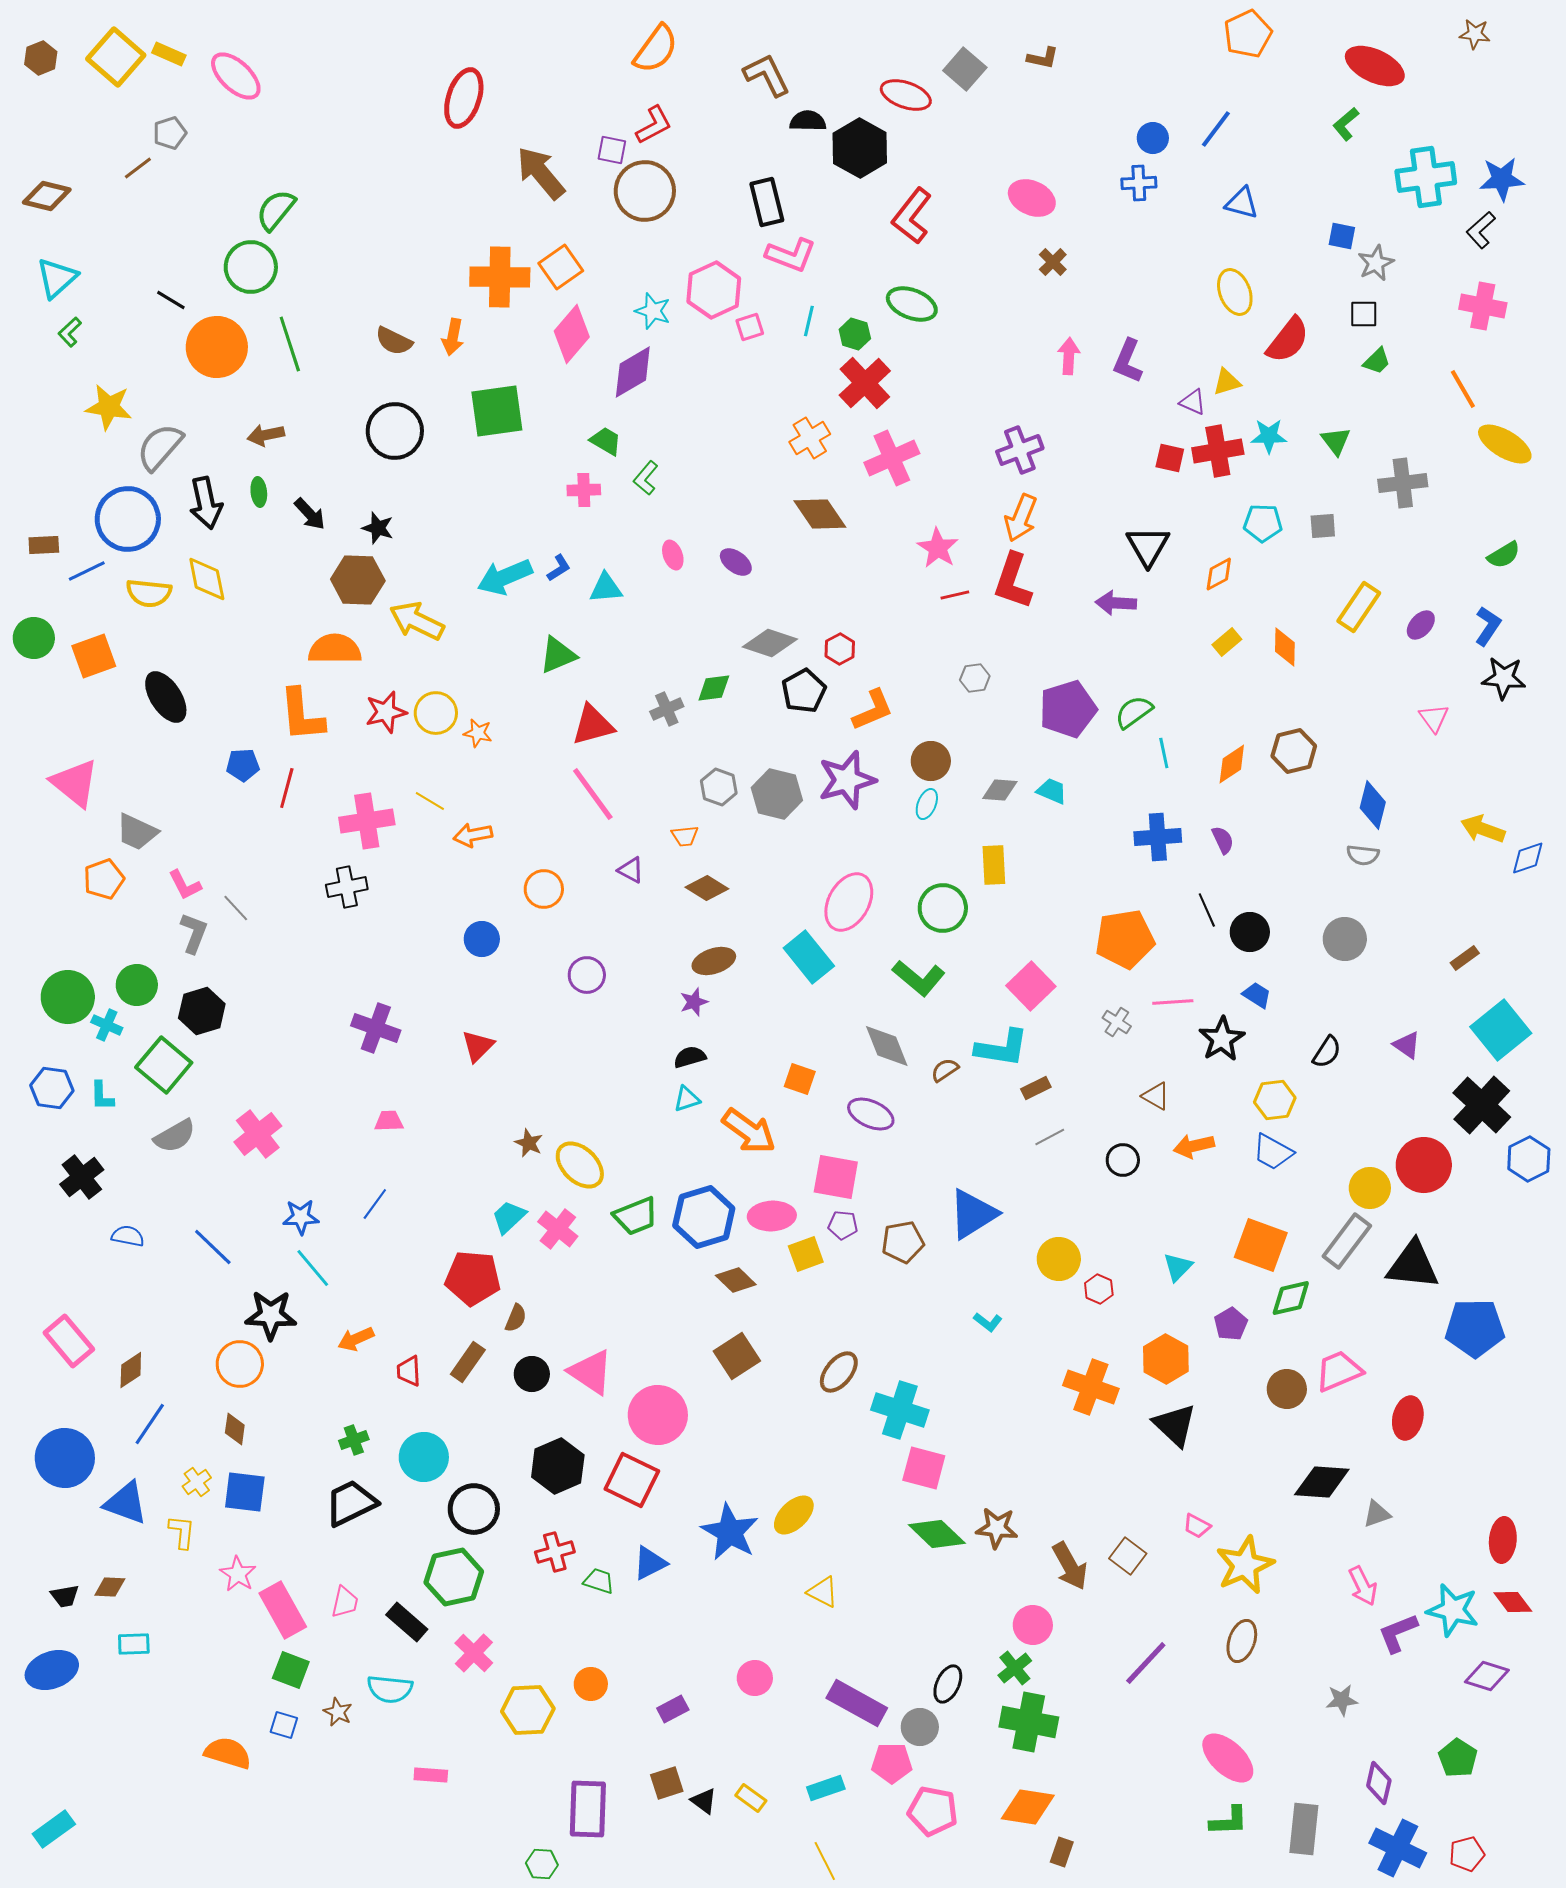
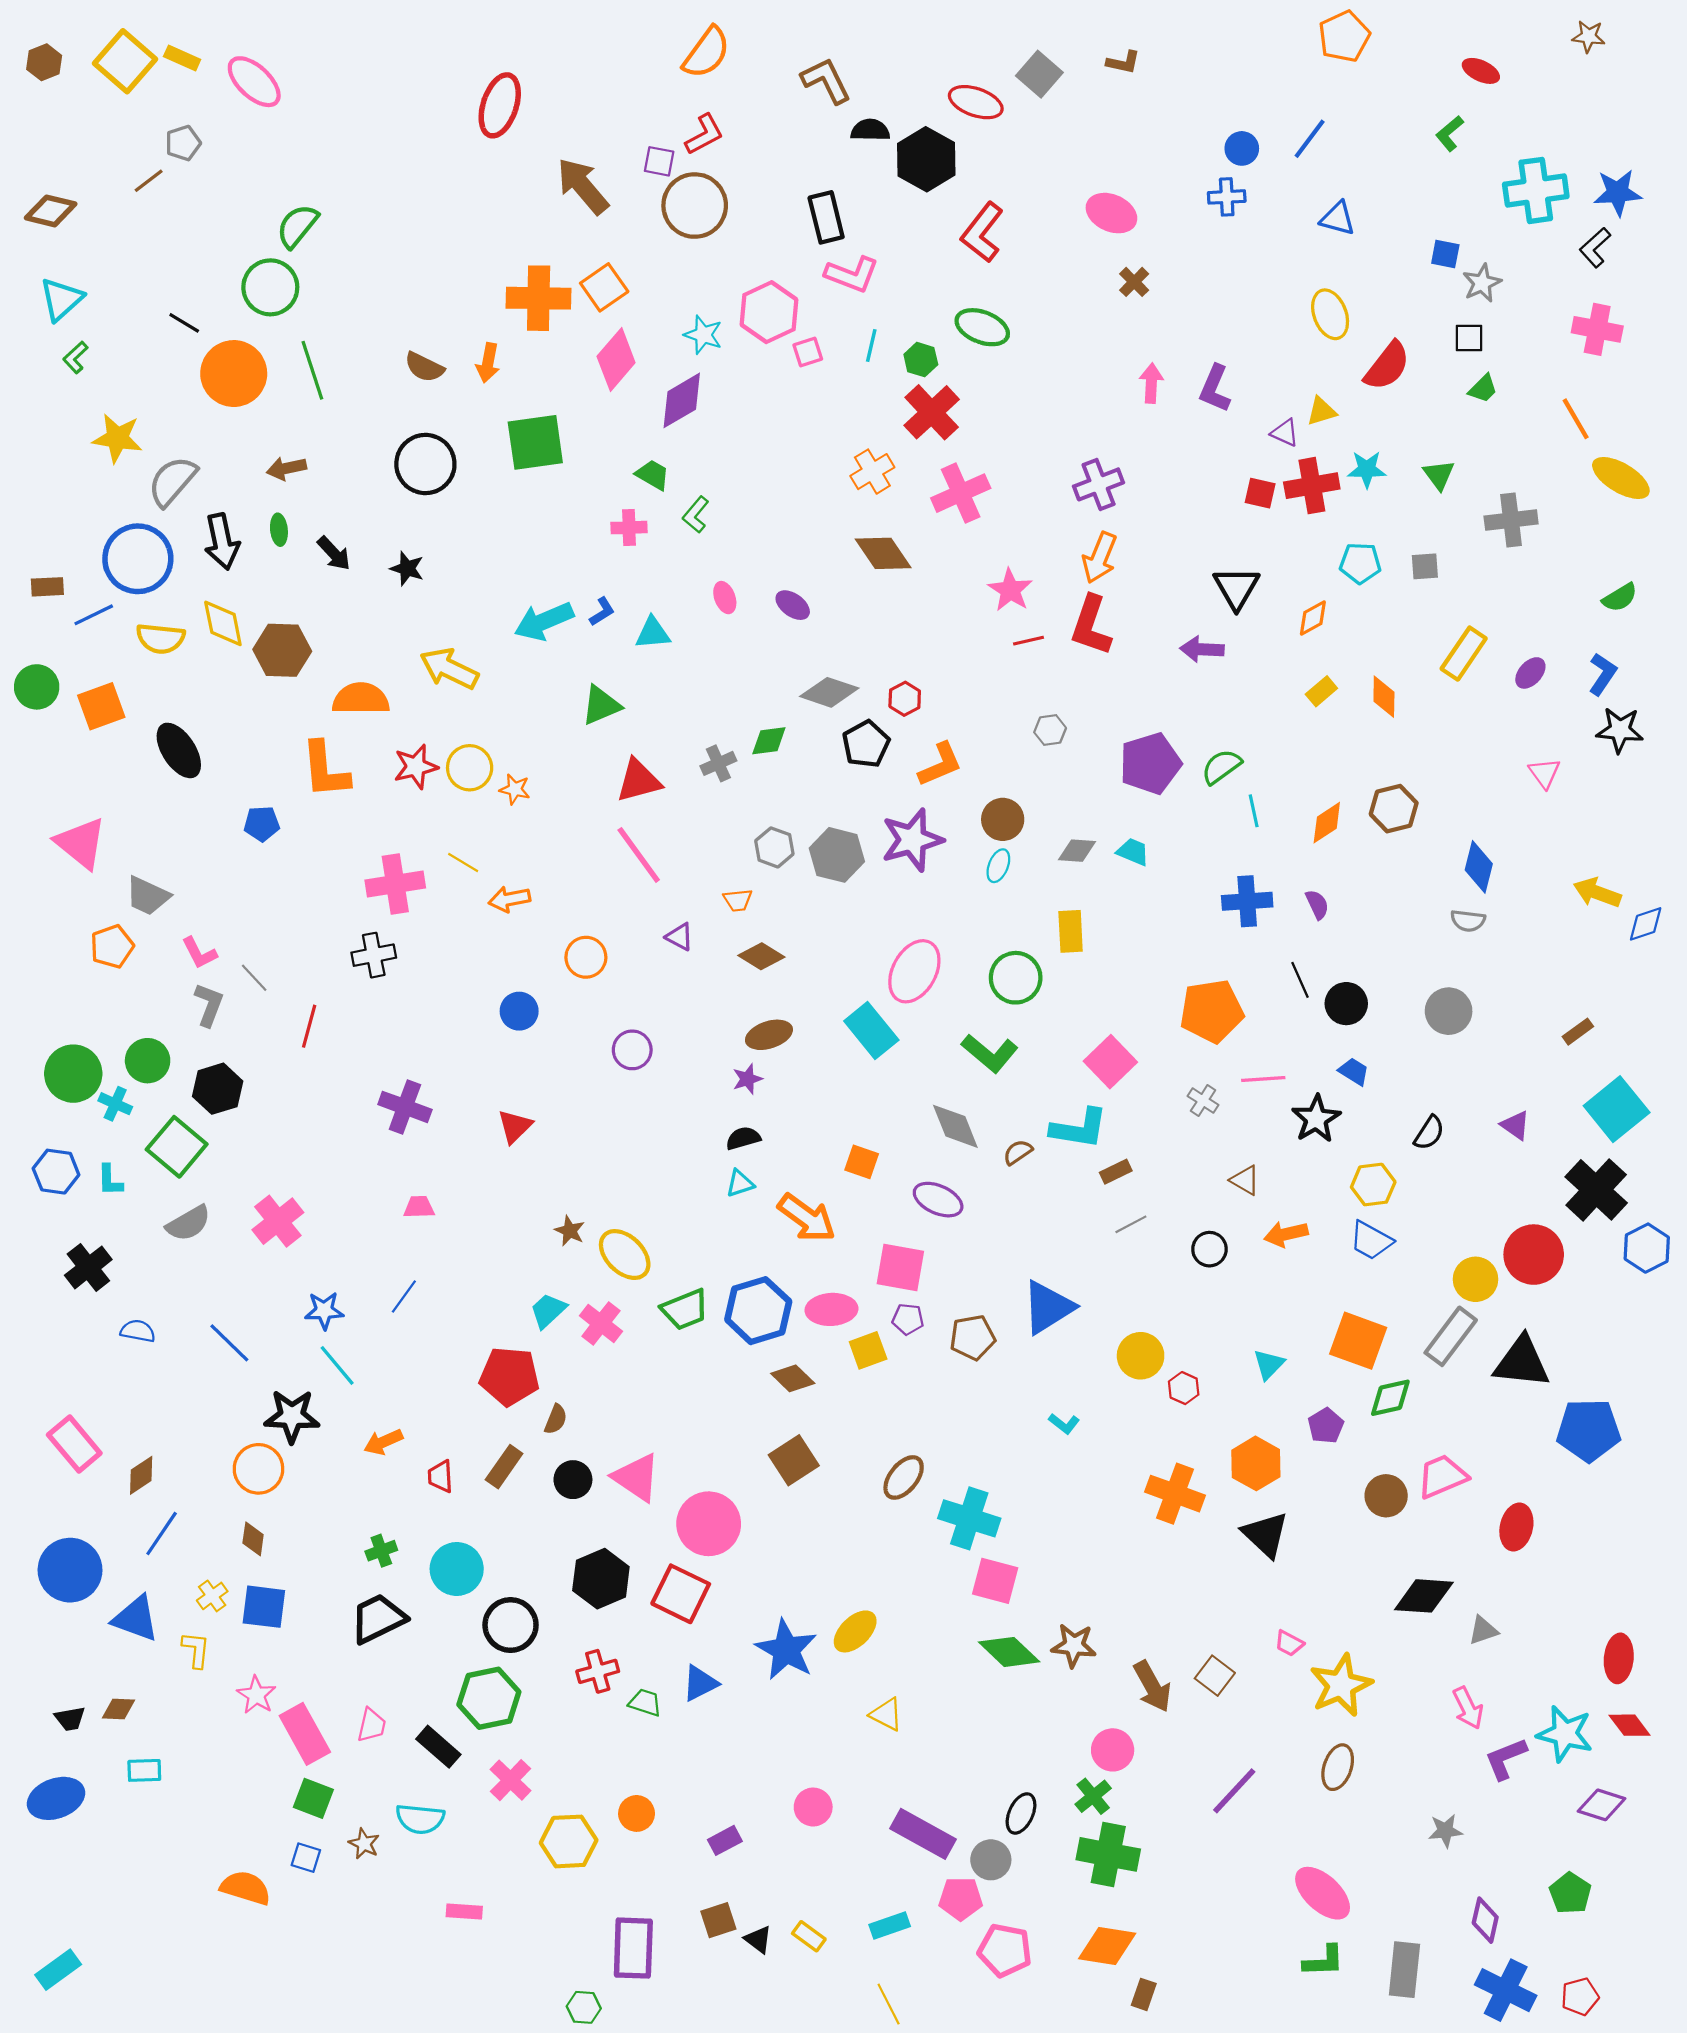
red ellipse: (1375, 66) -> (1481, 71), size x0.6
brown hexagon: (358, 580) -> (282, 650), moved
red line: (287, 788) -> (309, 1026), moved

